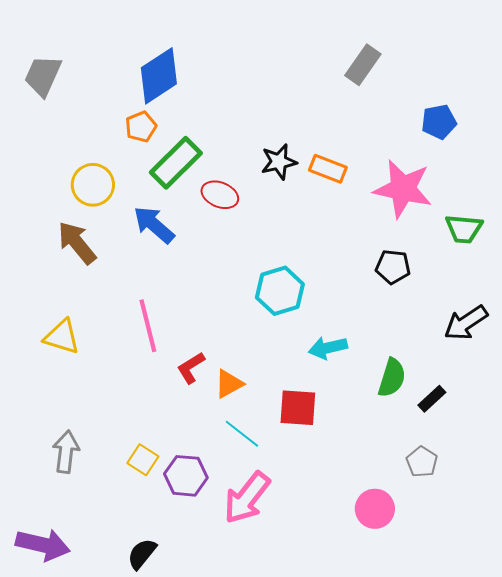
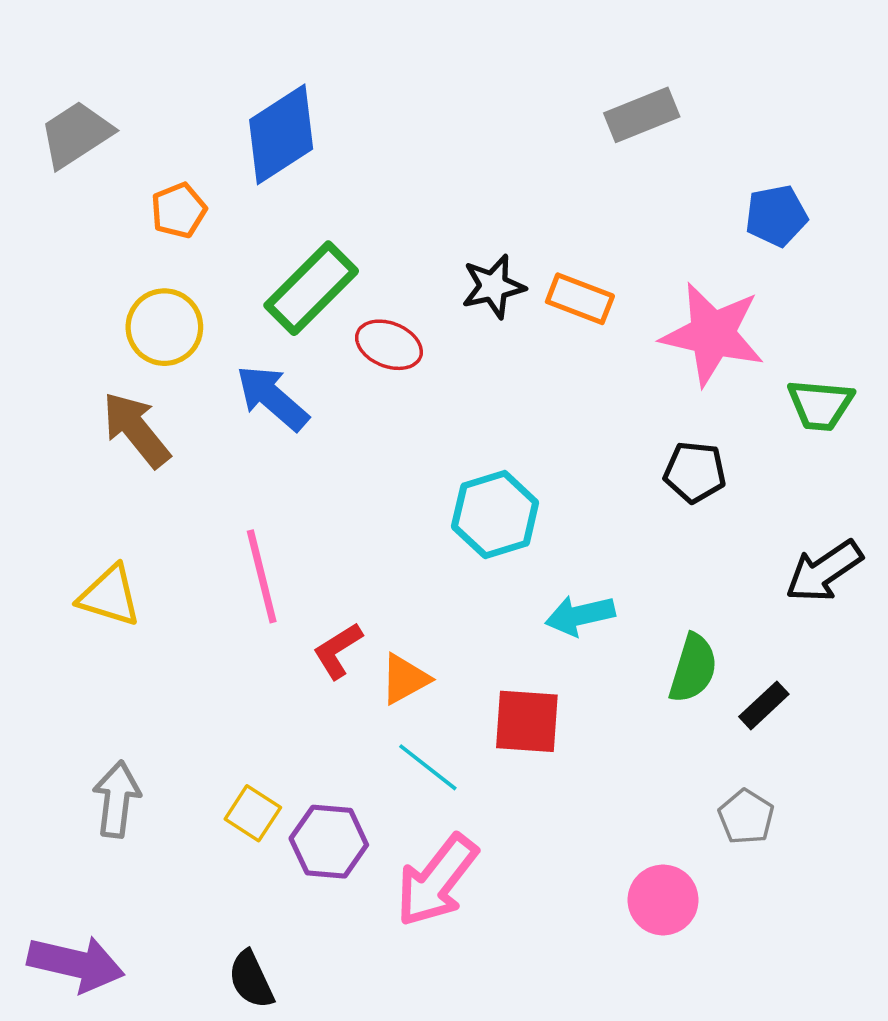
gray rectangle: (363, 65) -> (642, 115), turned 33
gray trapezoid: (43, 76) -> (76, 134), turned 33
orange pentagon: (141, 127) -> (179, 210), moved
black semicircle: (142, 554) -> (251, 980), turned -64

